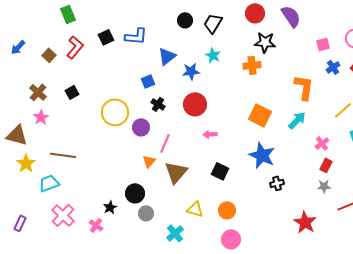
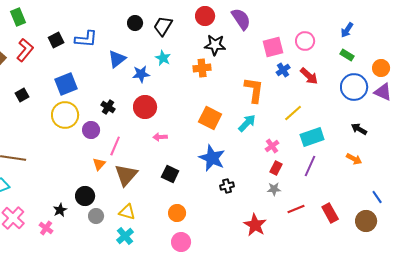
pink square: (323, 44) -> (273, 47), size x1.5
blue square: (148, 81) -> (66, 84), moved, size x1.6
yellow triangle: (195, 209) -> (127, 212), moved

